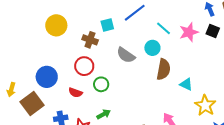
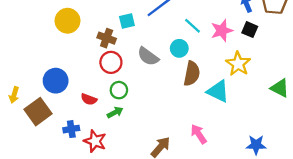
red circle: (84, 66) -> (111, 62), moved
cyan triangle: (186, 84) -> (218, 91), size x1.5
yellow star: (205, 105) -> (238, 64), moved
green arrow: (104, 114) -> (115, 112), moved

